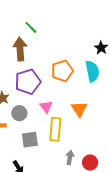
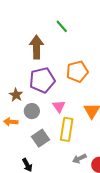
green line: (31, 27) -> (62, 26), moved
gray square: (30, 140) -> (41, 138), turned -30
gray arrow: (70, 158) -> (79, 159), turned -128

